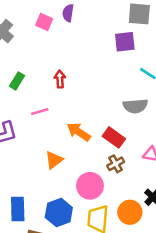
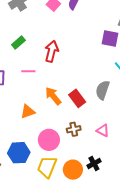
red arrow: (60, 79) -> (52, 51), size x1.5
gray semicircle: (135, 106) -> (103, 90), turned 96
red rectangle: (114, 137) -> (77, 98), moved

